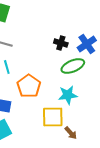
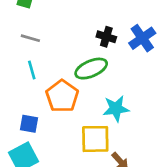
green ellipse: (73, 66) -> (91, 69), moved

